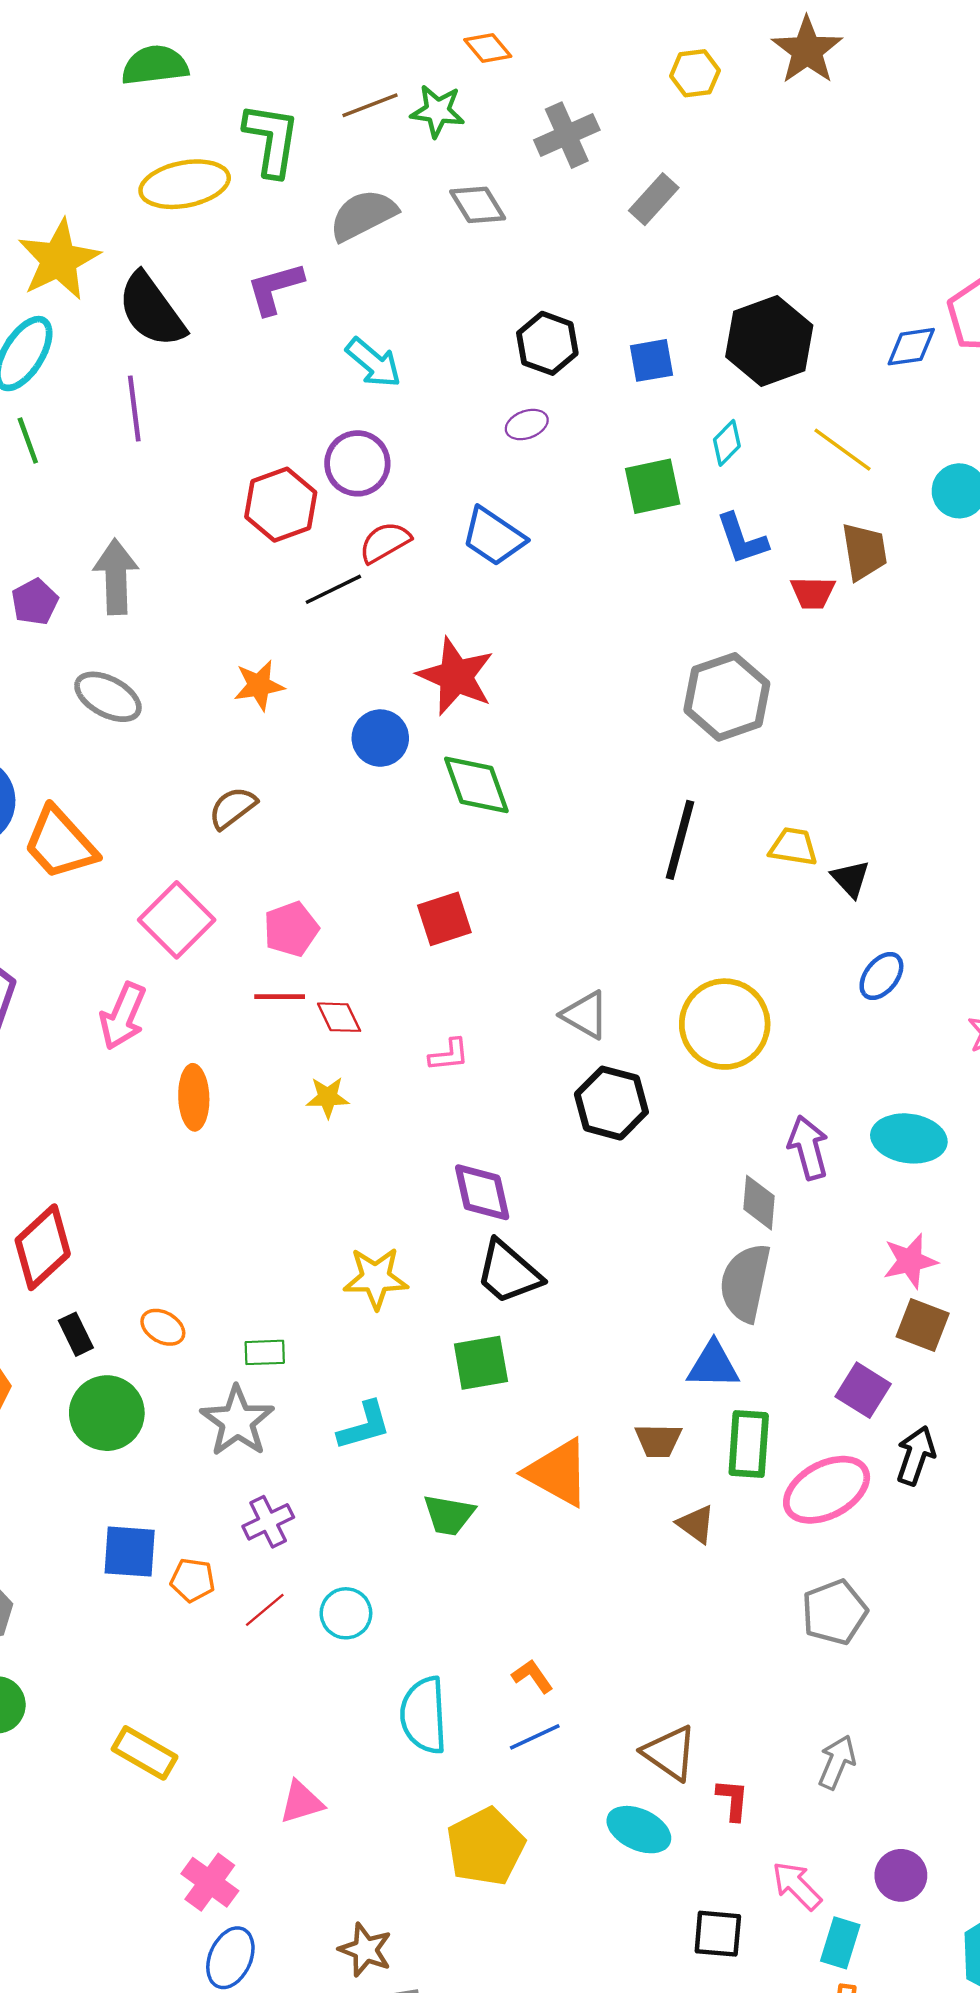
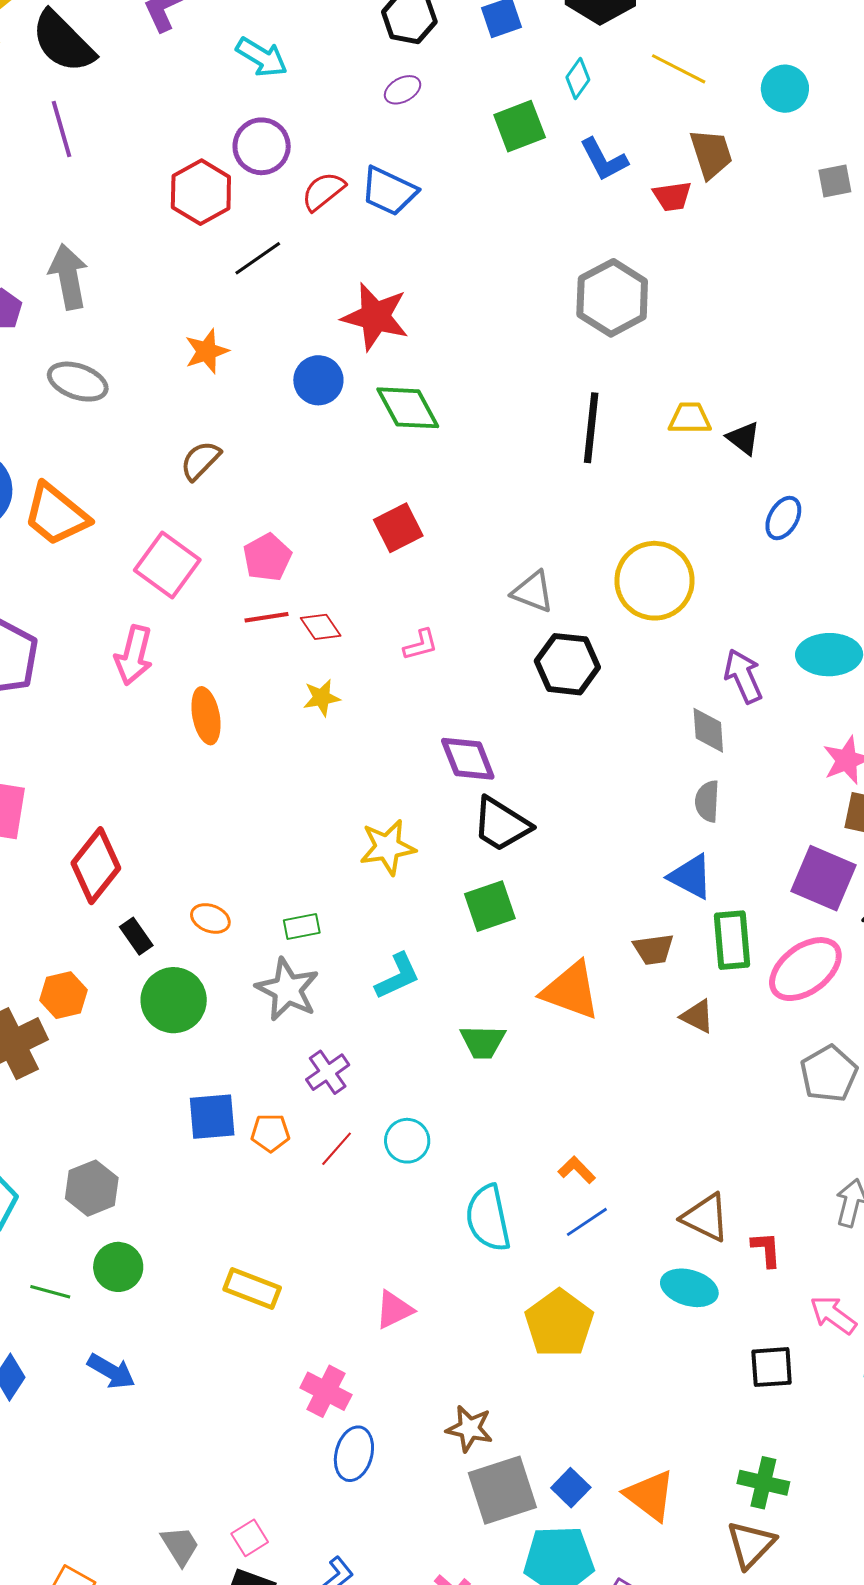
red semicircle: (385, 542) -> (323, 191), moved
gray semicircle: (745, 1283) -> (707, 801), size x0.6
blue triangle: (713, 1365) -> (691, 877), turned 36
purple square: (863, 1390) -> (824, 878), size x1.4

